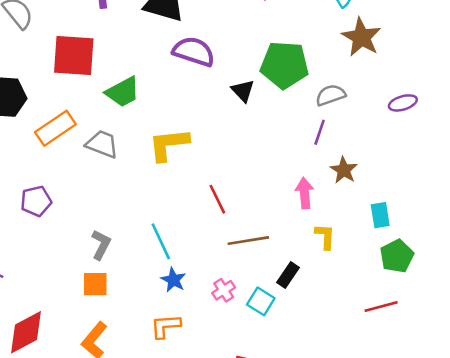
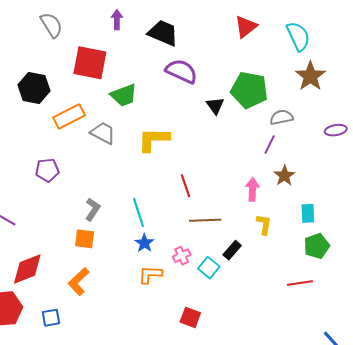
orange L-shape: (165, 326) -> (150, 275), moved

